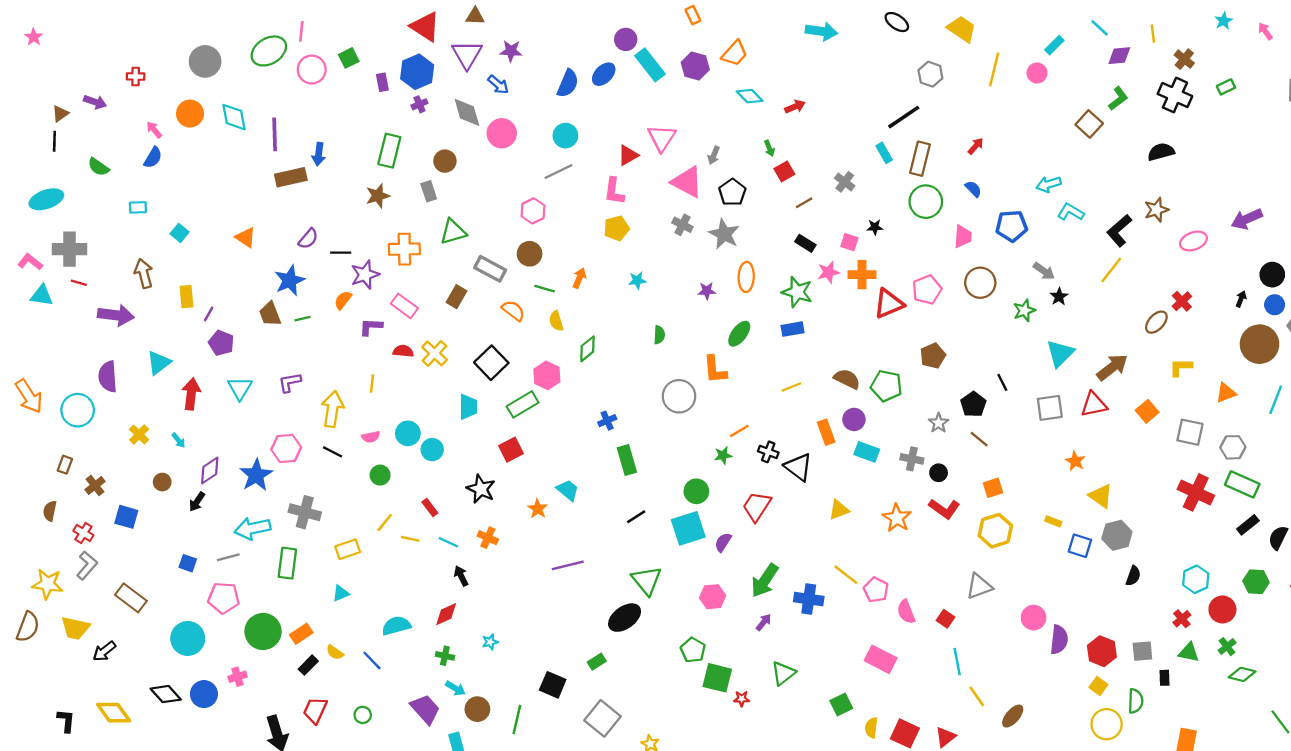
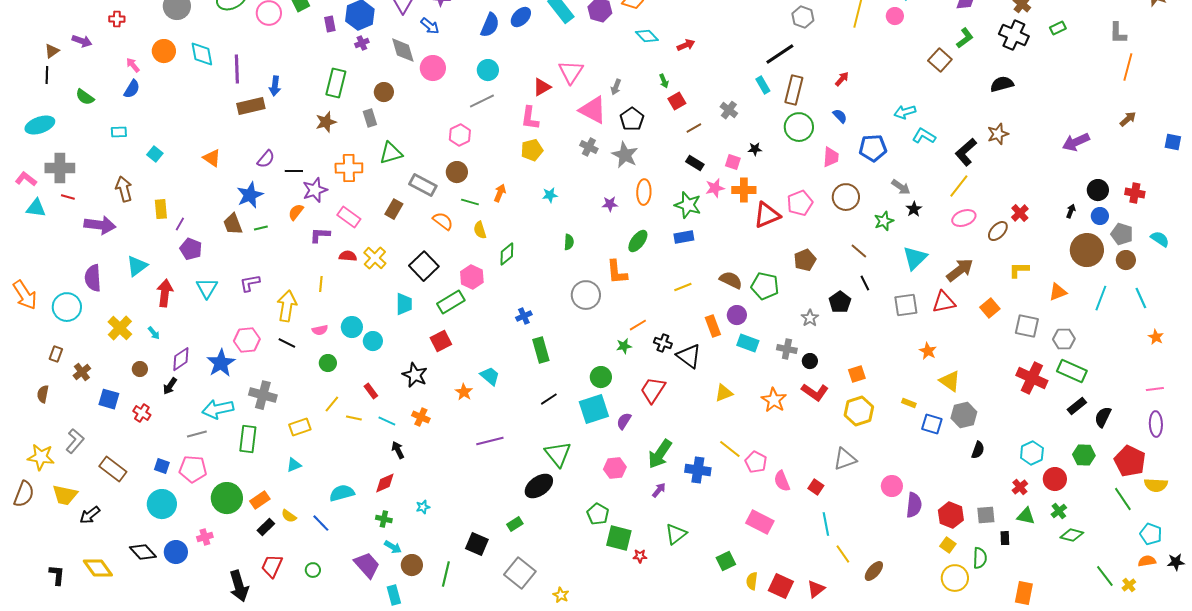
pink ellipse: (1193, 241) -> (964, 218), moved
yellow cross: (139, 435) -> (120, 328), size x1.4
brown line: (979, 439) -> (859, 251), moved
red cross: (83, 533) -> (142, 413), moved
blue square: (188, 563) -> (162, 466), moved

